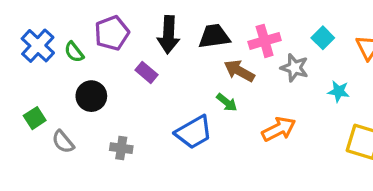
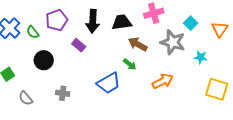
pink cross: (265, 41) -> (154, 13), moved
gray star: (294, 68) -> (173, 42), size x1.4
gray semicircle: (63, 142) -> (26, 98), moved

